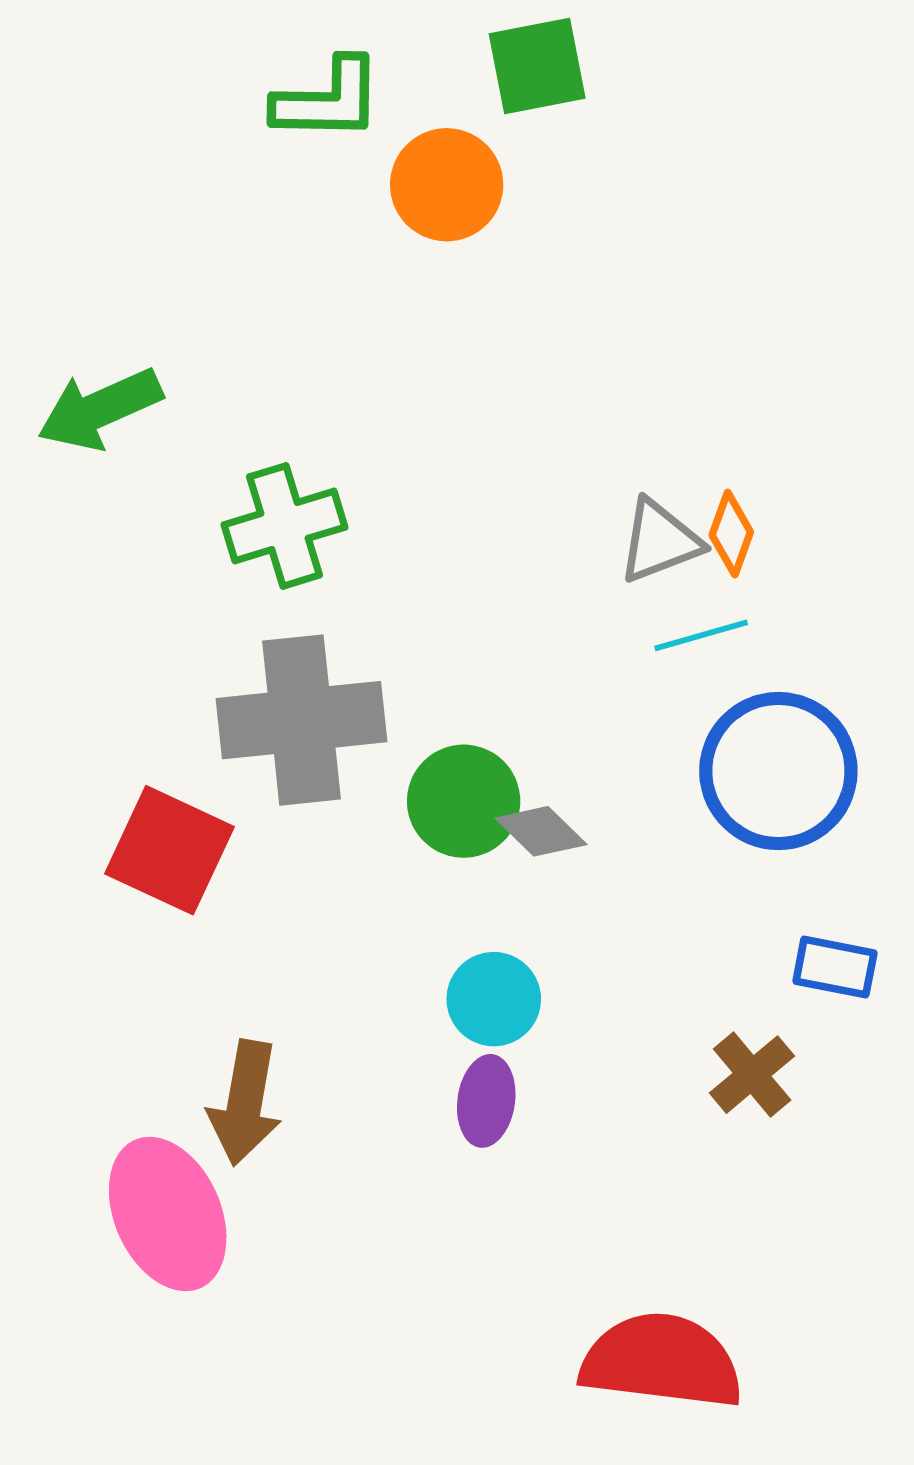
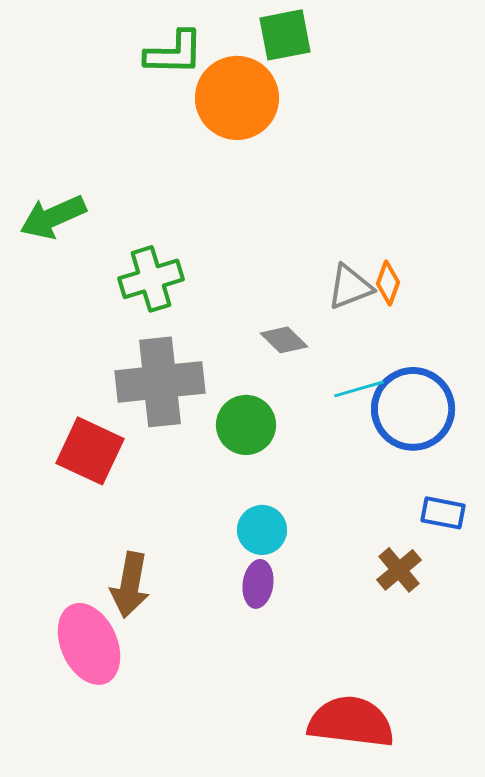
orange circle: (447, 185) -> (237, 98), size x1.4
cyan line: (701, 635) -> (359, 389), moved
gray diamond: (541, 831) -> (284, 340), moved

